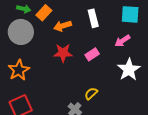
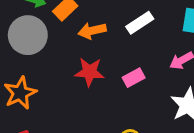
white rectangle: (93, 18) -> (140, 23), turned 66

